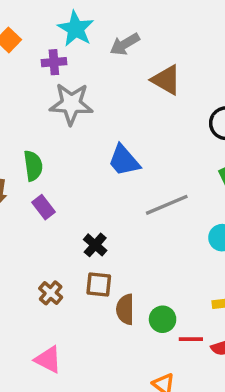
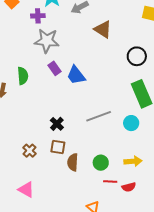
gray line: (167, 205) -> (99, 116), moved
purple rectangle: (44, 207) -> (54, 68), moved
green circle: (163, 319) -> (101, 163), moved

